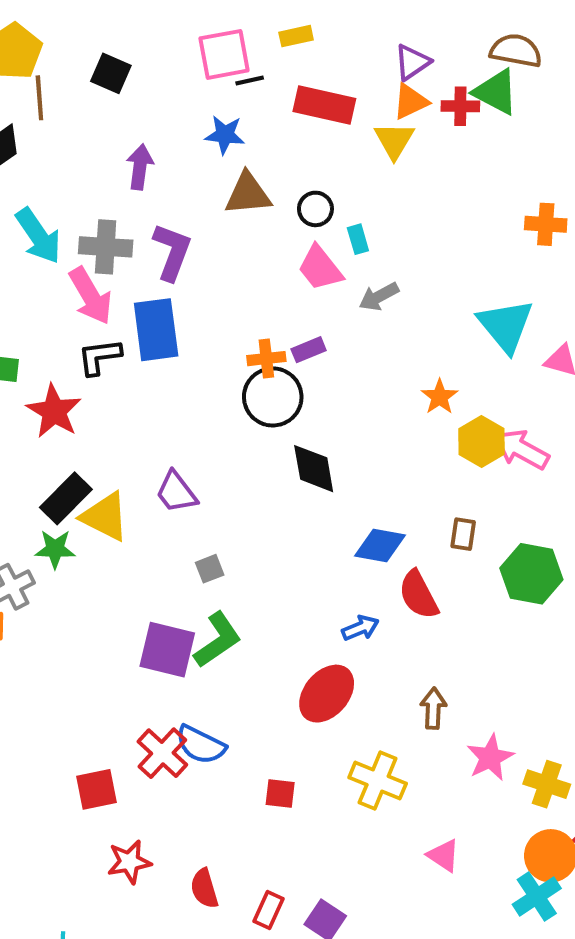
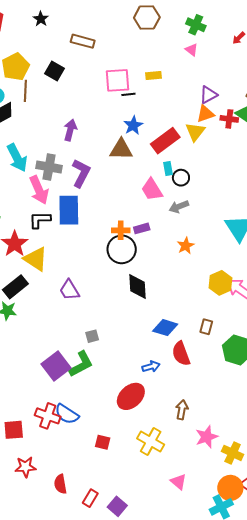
black square: (111, 73) -> (55, 71), moved
red rectangle: (324, 105) -> (165, 141), moved, turned -56
blue star: (225, 135) -> (133, 125), moved, turned 30
black circle: (315, 209) -> (181, 178), moved
cyan rectangle: (358, 239) -> (168, 169), moved
orange star: (439, 397) -> (186, 246), moved
yellow triangle: (105, 517) -> (36, 259), moved
gray square: (210, 569) -> (92, 336), moved
purple square: (167, 650) -> (56, 366), turned 32
red cross: (162, 753) -> (48, 416), turned -30

